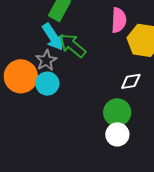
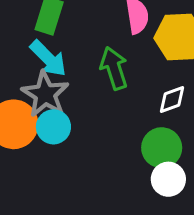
green arrow: (73, 45) -> (114, 68), moved, turned 44
gray star: (46, 60) -> (45, 94), size x1.5

